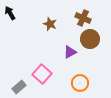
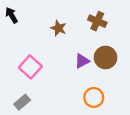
brown circle: (90, 39) -> (106, 58), moved
pink square: (42, 74) -> (30, 67), moved

